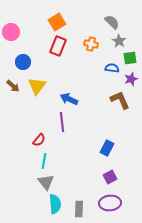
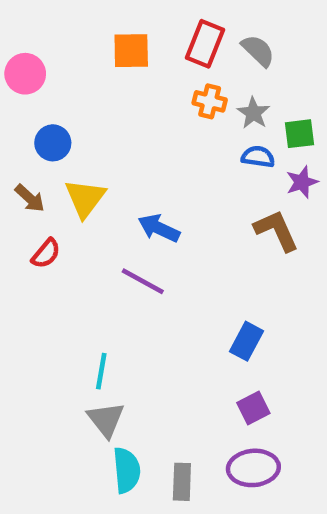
orange square: (57, 22) -> (131, 51), turned 30
gray star: (119, 41) -> (253, 113), moved
red rectangle: (58, 46) -> (205, 44), moved
purple line: (62, 122) -> (143, 281), turned -54
red semicircle: (39, 140) -> (46, 254), moved

